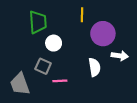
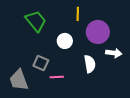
green trapezoid: (38, 22) -> (36, 21), turned -35
white circle: (54, 43) -> (65, 41), moved

